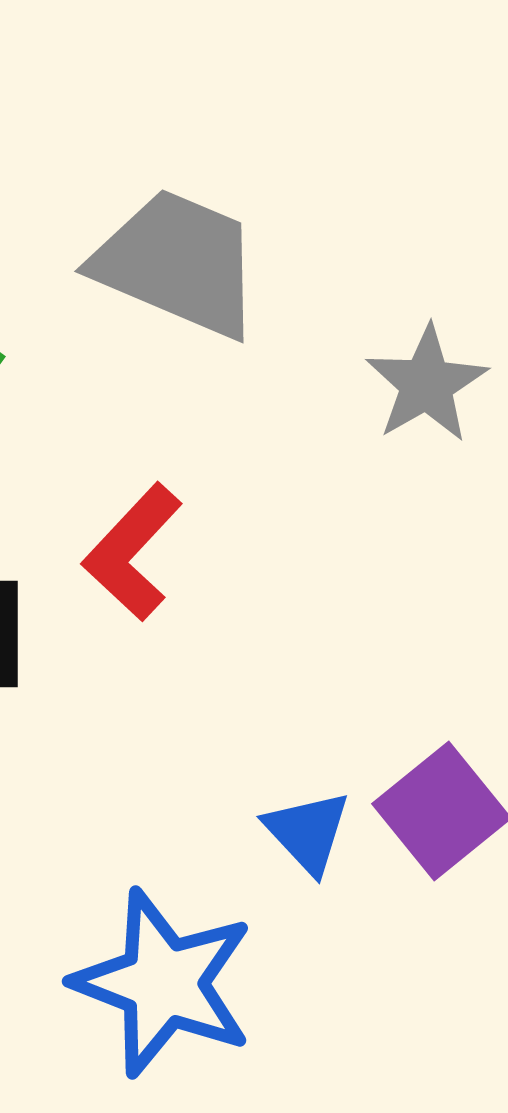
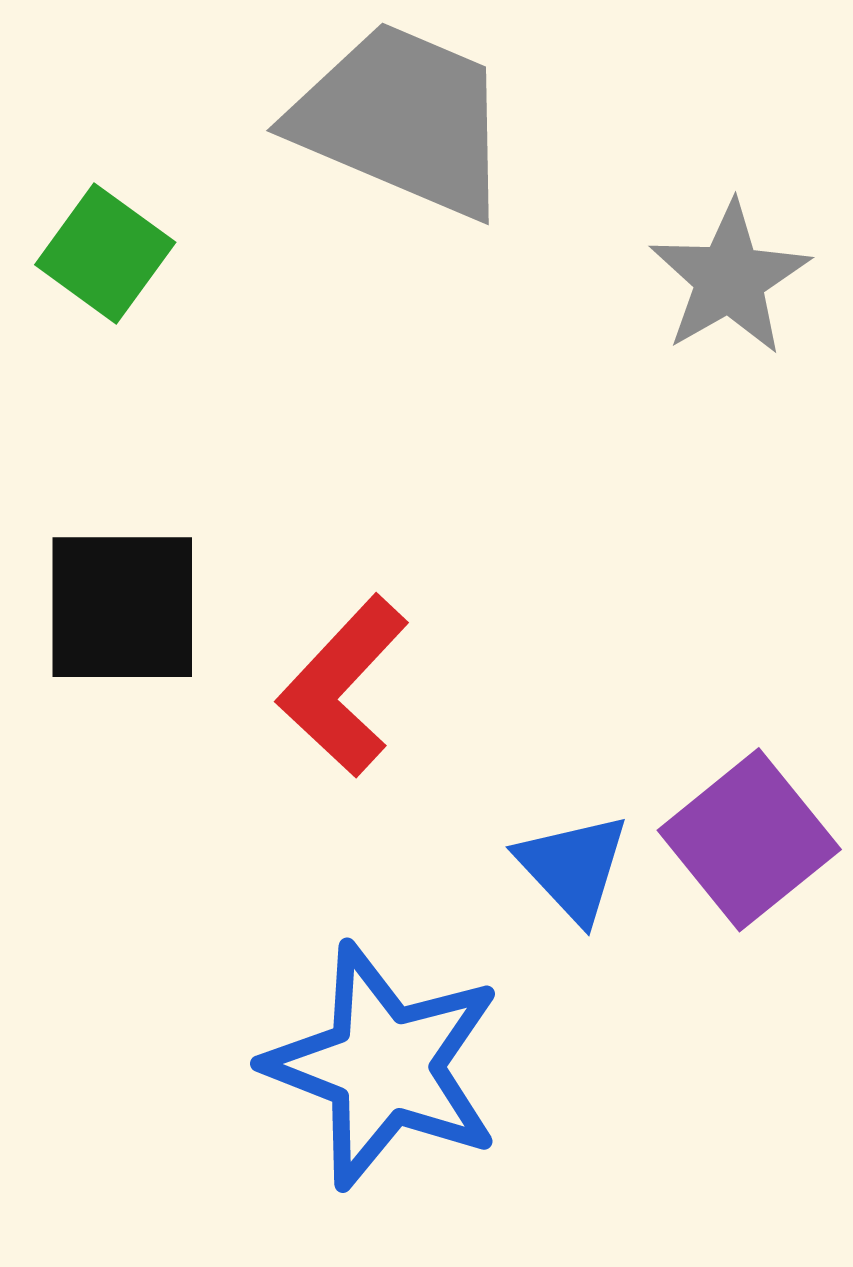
red L-shape: (133, 552) -> (343, 686), moved

